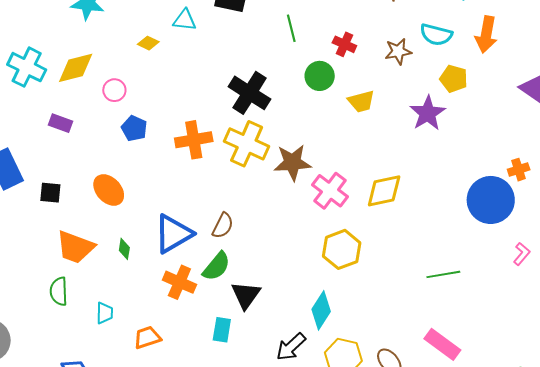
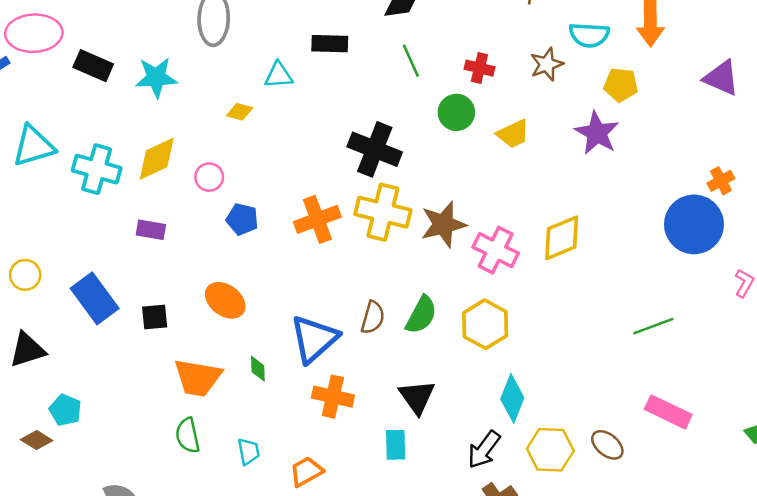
yellow hexagon: (342, 249) -> (485, 324), moved
green semicircle: (216, 266) -> (421, 315), moved

